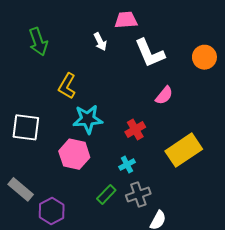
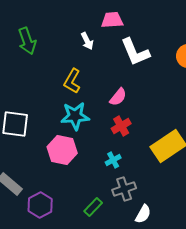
yellow L-shape: (67, 86) -> (72, 81), moved
pink semicircle: (164, 95) -> (118, 97), moved
green rectangle: (106, 194) -> (93, 207), moved

